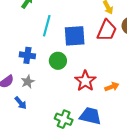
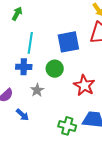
cyan line: (47, 26) -> (30, 43), moved
gray star: (28, 82) -> (37, 90), moved

